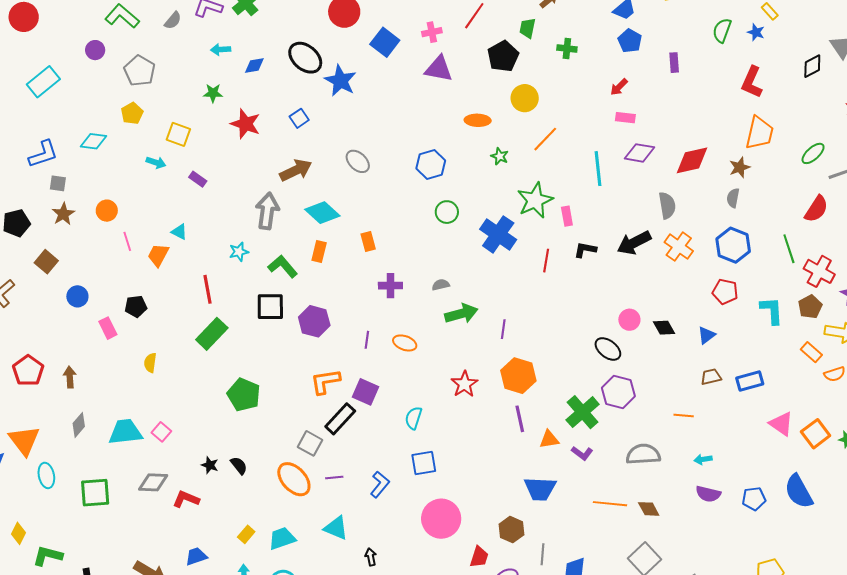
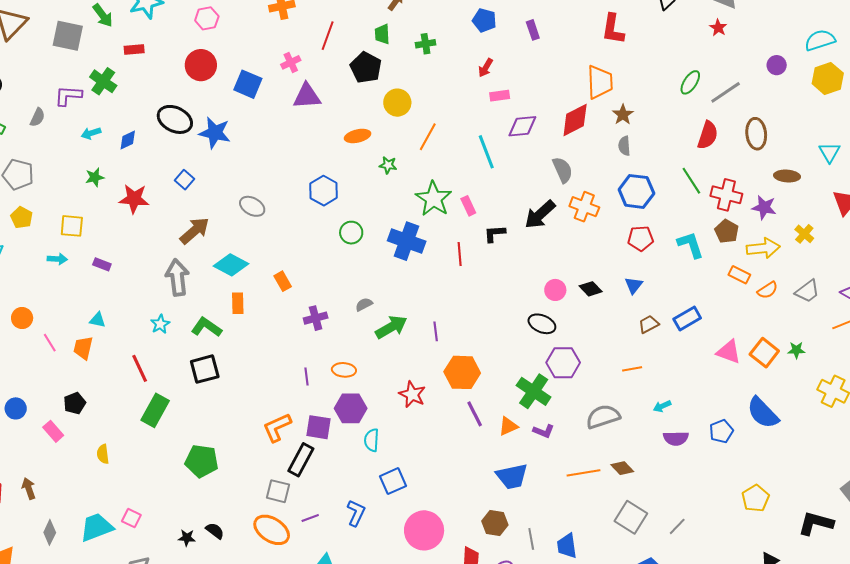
orange trapezoid: (760, 133) -> (600, 82), moved
purple hexagon: (314, 321) -> (351, 408), moved

